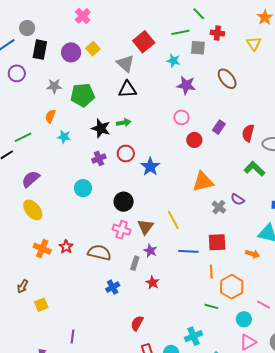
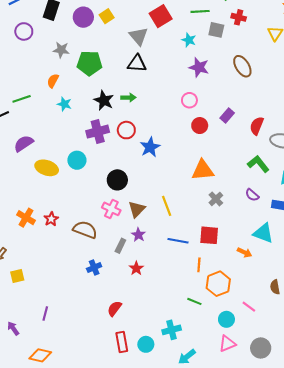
purple cross: (99, 158) -> (98, 132), size x1.5
purple semicircle: (238, 199) -> (252, 195), moved
yellow ellipse: (33, 210) -> (47, 168), moved, turned -40

